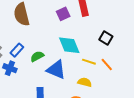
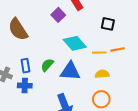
blue rectangle: (17, 50) -> (25, 66), turned -32
orange line: (107, 64) -> (118, 49), turned -40

